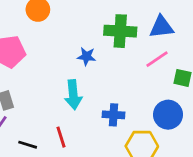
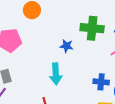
blue cross: (114, 115) -> (101, 82), moved

